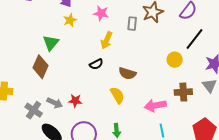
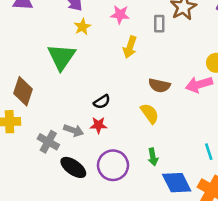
green triangle: (51, 43) -> (61, 57), size x1.4
black semicircle: (96, 64) -> (102, 102), moved
brown diamond: (40, 67) -> (23, 91), moved
pink arrow: (155, 105) -> (199, 84), moved

